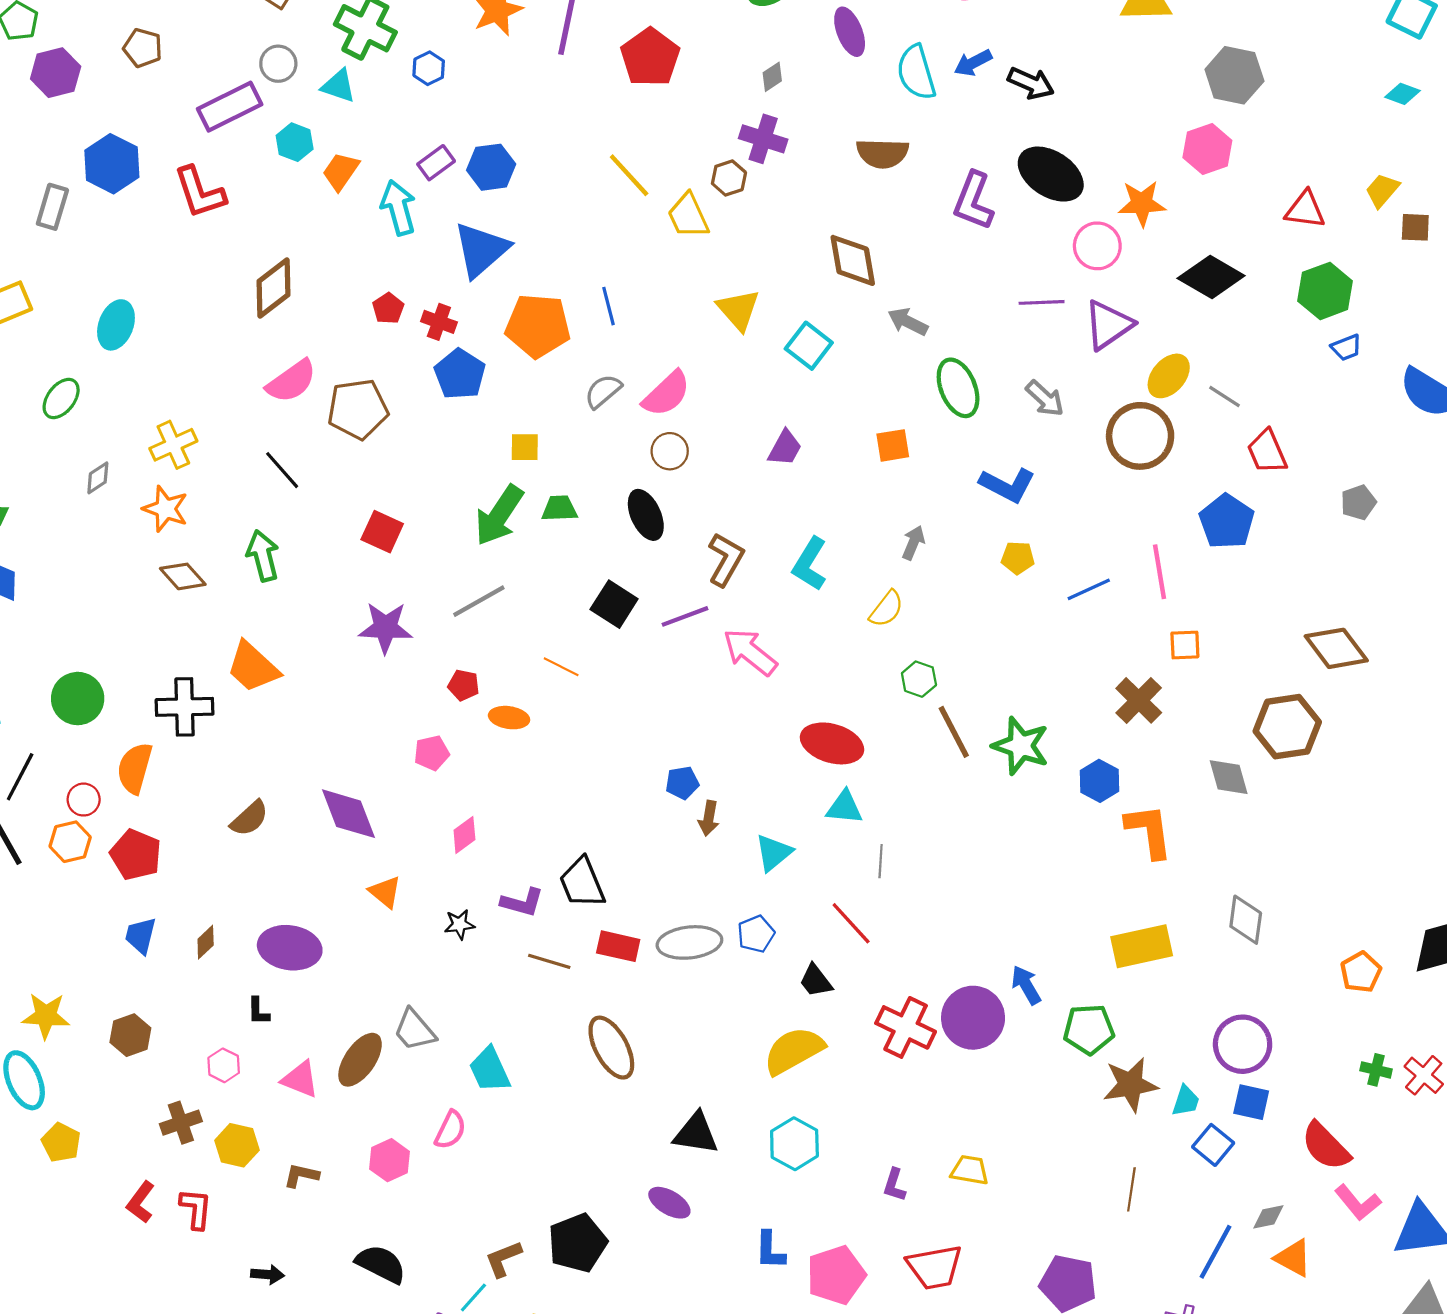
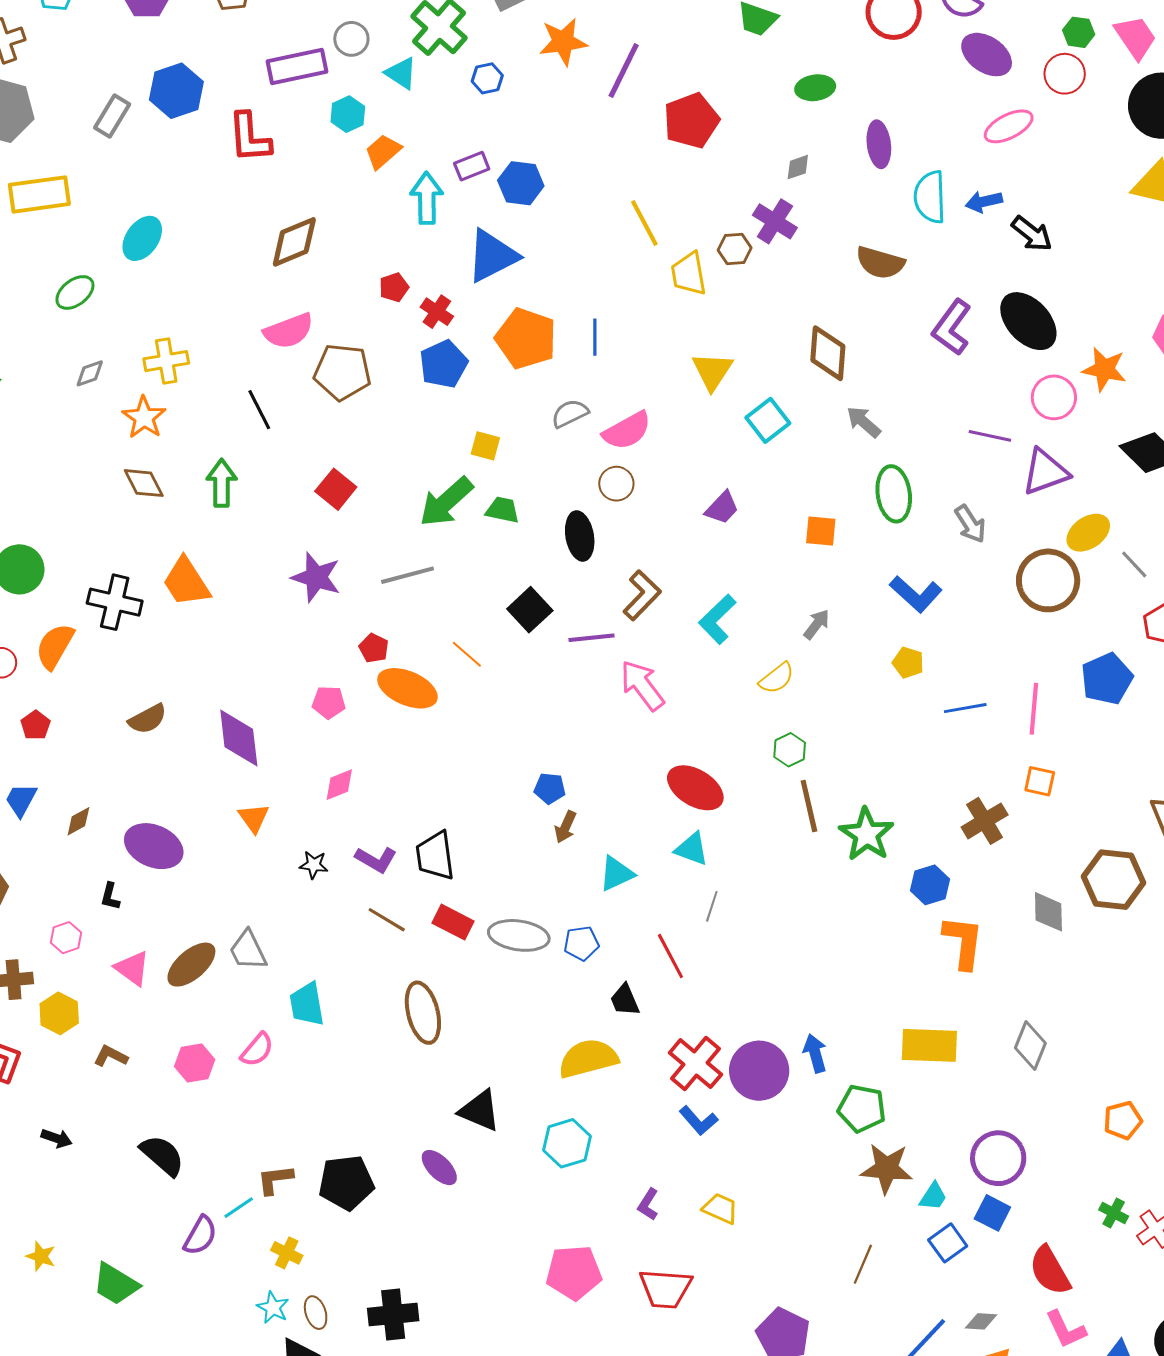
orange ellipse: (509, 718) -> (407, 688), size x1.6
red pentagon: (136, 855) -> (36, 725), size x0.6
blue L-shape: (770, 1250) -> (698, 1121), moved, turned -57

